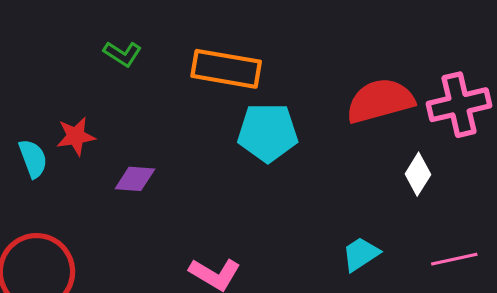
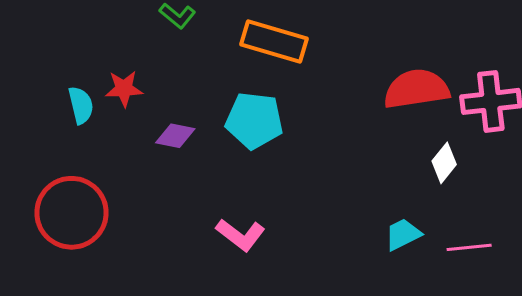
cyan pentagon: (268, 132) -> (254, 120), moved
cyan trapezoid: (361, 254) -> (403, 234), moved

